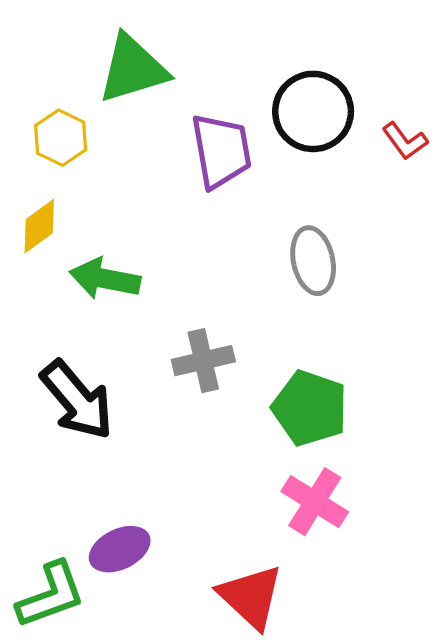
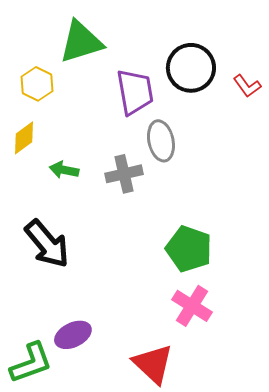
gray ellipse: (313, 261) -> (161, 141), moved
green arrow: (105, 279) -> (64, 170), size x0.7
gray cross: (203, 361) -> (124, 174), moved

